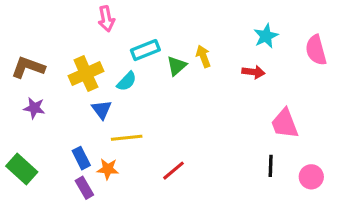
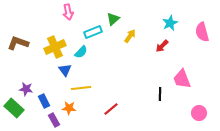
yellow arrow: (203, 56) -> (130, 36), turned 56
green triangle: (177, 66) -> (113, 19), moved
red arrow: (253, 72) -> (162, 46), turned 128
purple star: (34, 108) -> (26, 89), moved
blue rectangle: (81, 158) -> (44, 101), moved
black line: (271, 166) -> (160, 94), moved

